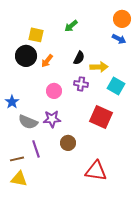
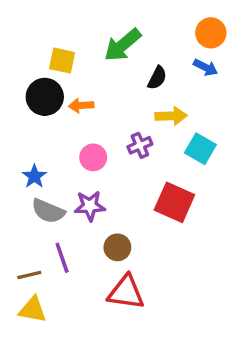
green arrow: (71, 26) -> (123, 45), size x1.6
black semicircle: (79, 58) -> (157, 78), moved
orange arrow: (47, 61) -> (81, 106), turned 48
purple cross: (81, 84) -> (140, 145), turned -32
blue star: (12, 102) -> (34, 176), moved
red triangle: (96, 171) -> (126, 292), moved

